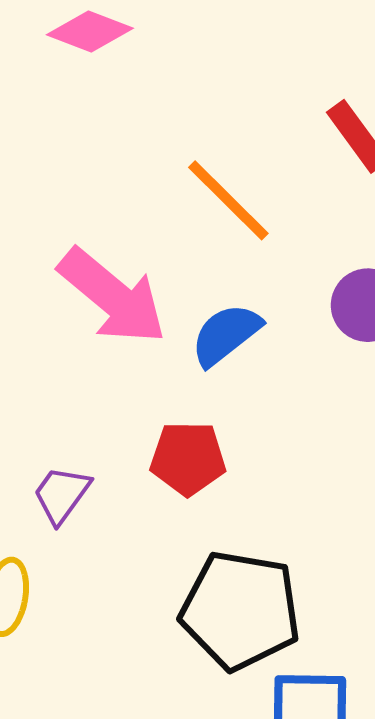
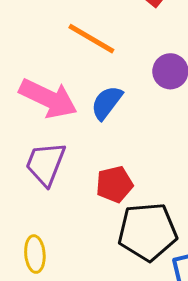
red pentagon: (188, 458) -> (114, 184), moved
purple trapezoid: (62, 495) -> (46, 164), moved, size x1.5

